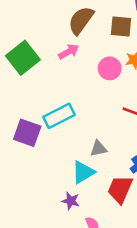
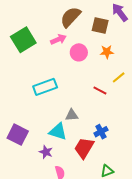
pink circle: (110, 68) -> (79, 52), moved
purple square: (27, 133) -> (18, 135), moved
cyan triangle: (83, 172) -> (58, 132), turned 42

